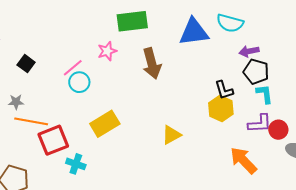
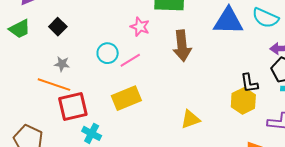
pink star: (107, 51) -> (140, 27), turned 30
pink line: (73, 68) -> (130, 60), moved
gray star: (16, 102) -> (62, 64), moved

